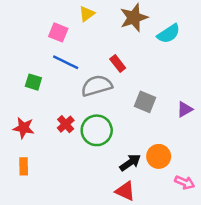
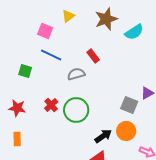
gray semicircle: (97, 86) -> (76, 74), size x0.7
gray square: (145, 102) -> (129, 105), moved

